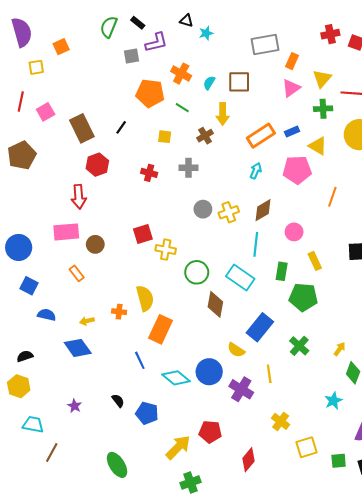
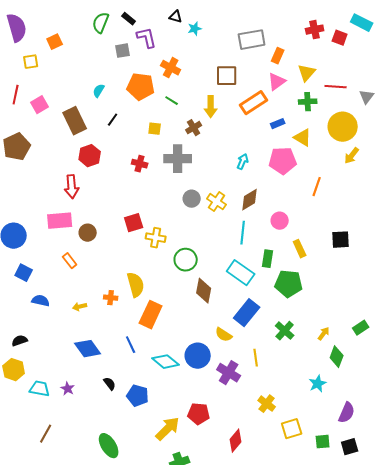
purple L-shape: (156, 42) -> (147, 38), turned -90
cyan semicircle: (209, 83) -> (99, 91), moved
orange rectangle: (261, 136) -> (254, 103), moved
gray cross: (188, 168) -> (178, 159), size x1.5
yellow cross: (229, 212) -> (217, 202), turned -36
cyan rectangle: (240, 277) -> (241, 273), moved
blue diamond: (78, 348) -> (88, 349), moved
cyan trapezoid: (33, 425) -> (40, 389), moved

